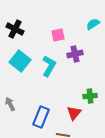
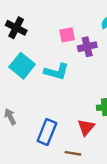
purple cross: (75, 54) -> (87, 47), moved
cyan L-shape: (49, 66) -> (56, 72), turned 75

